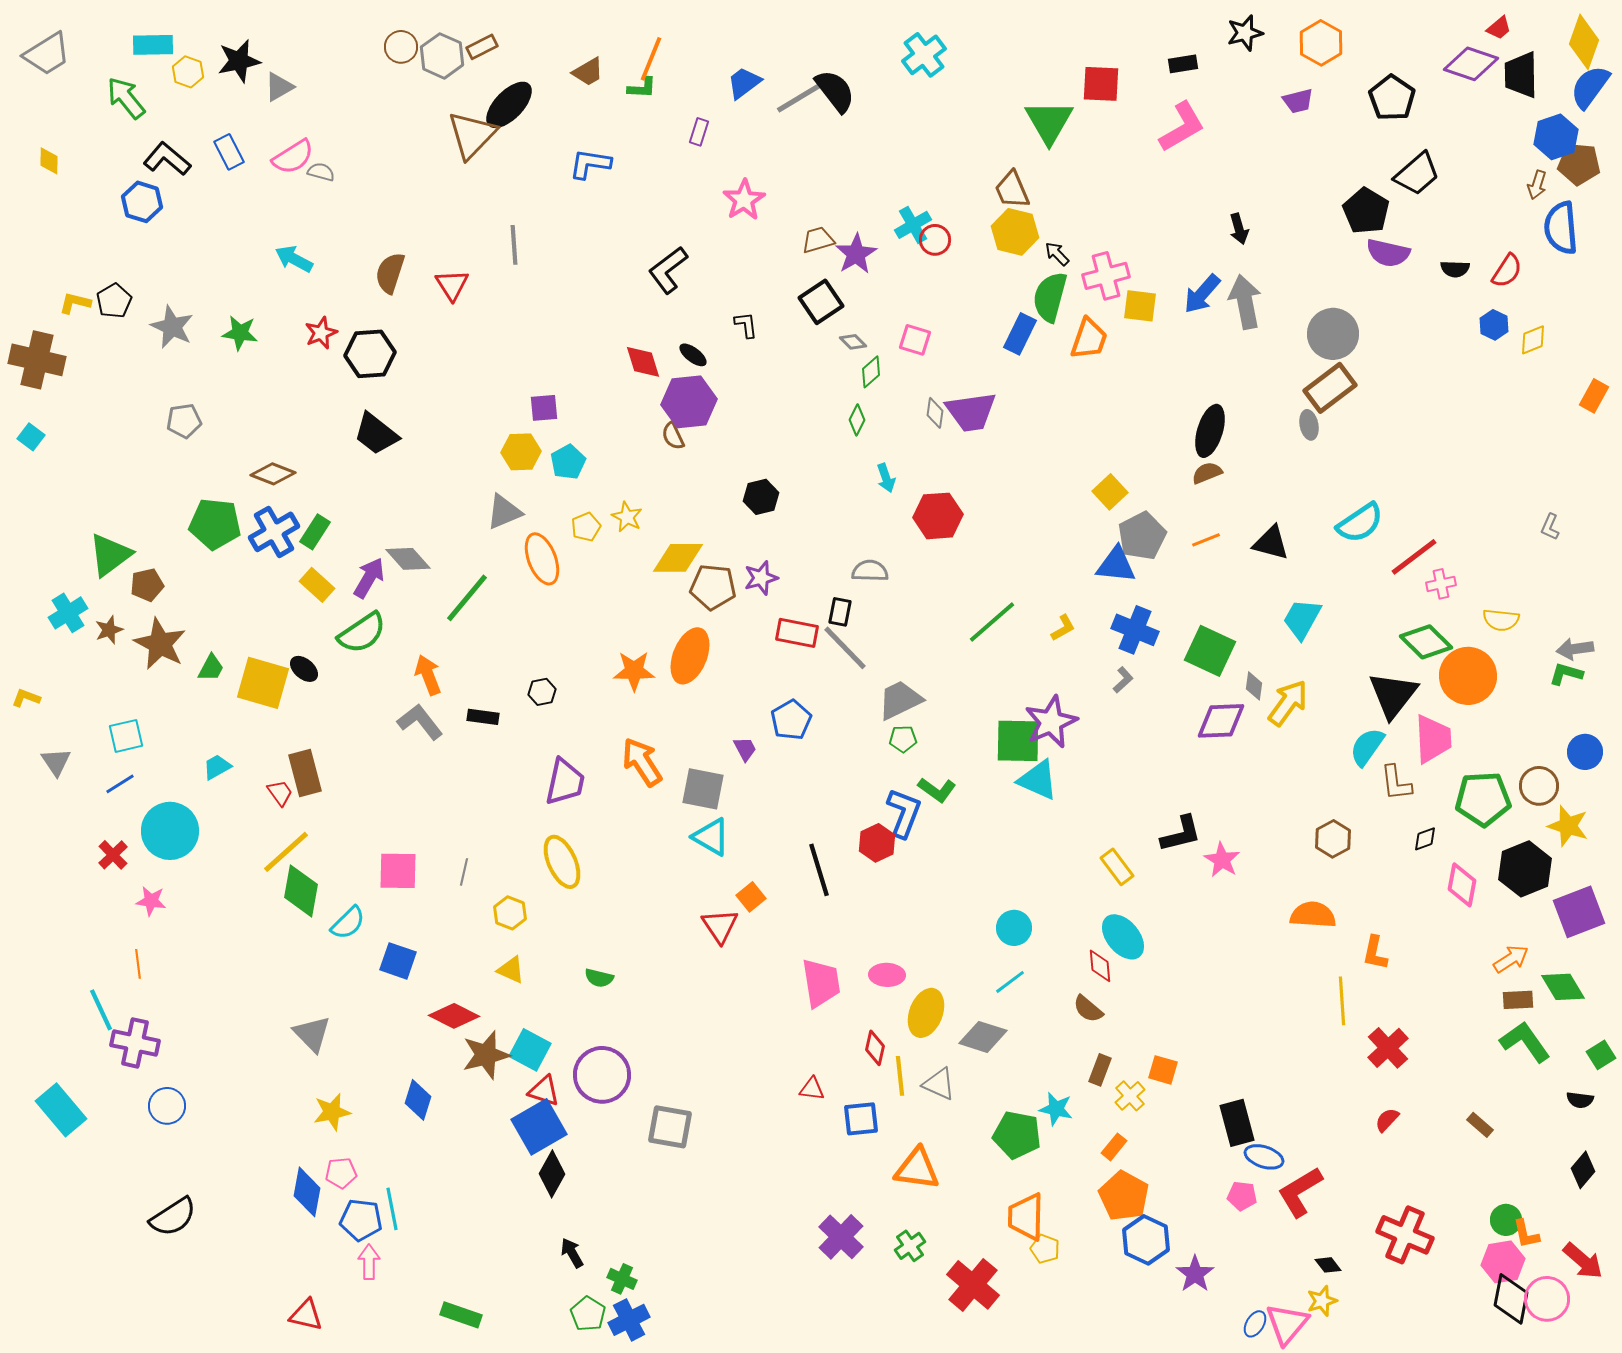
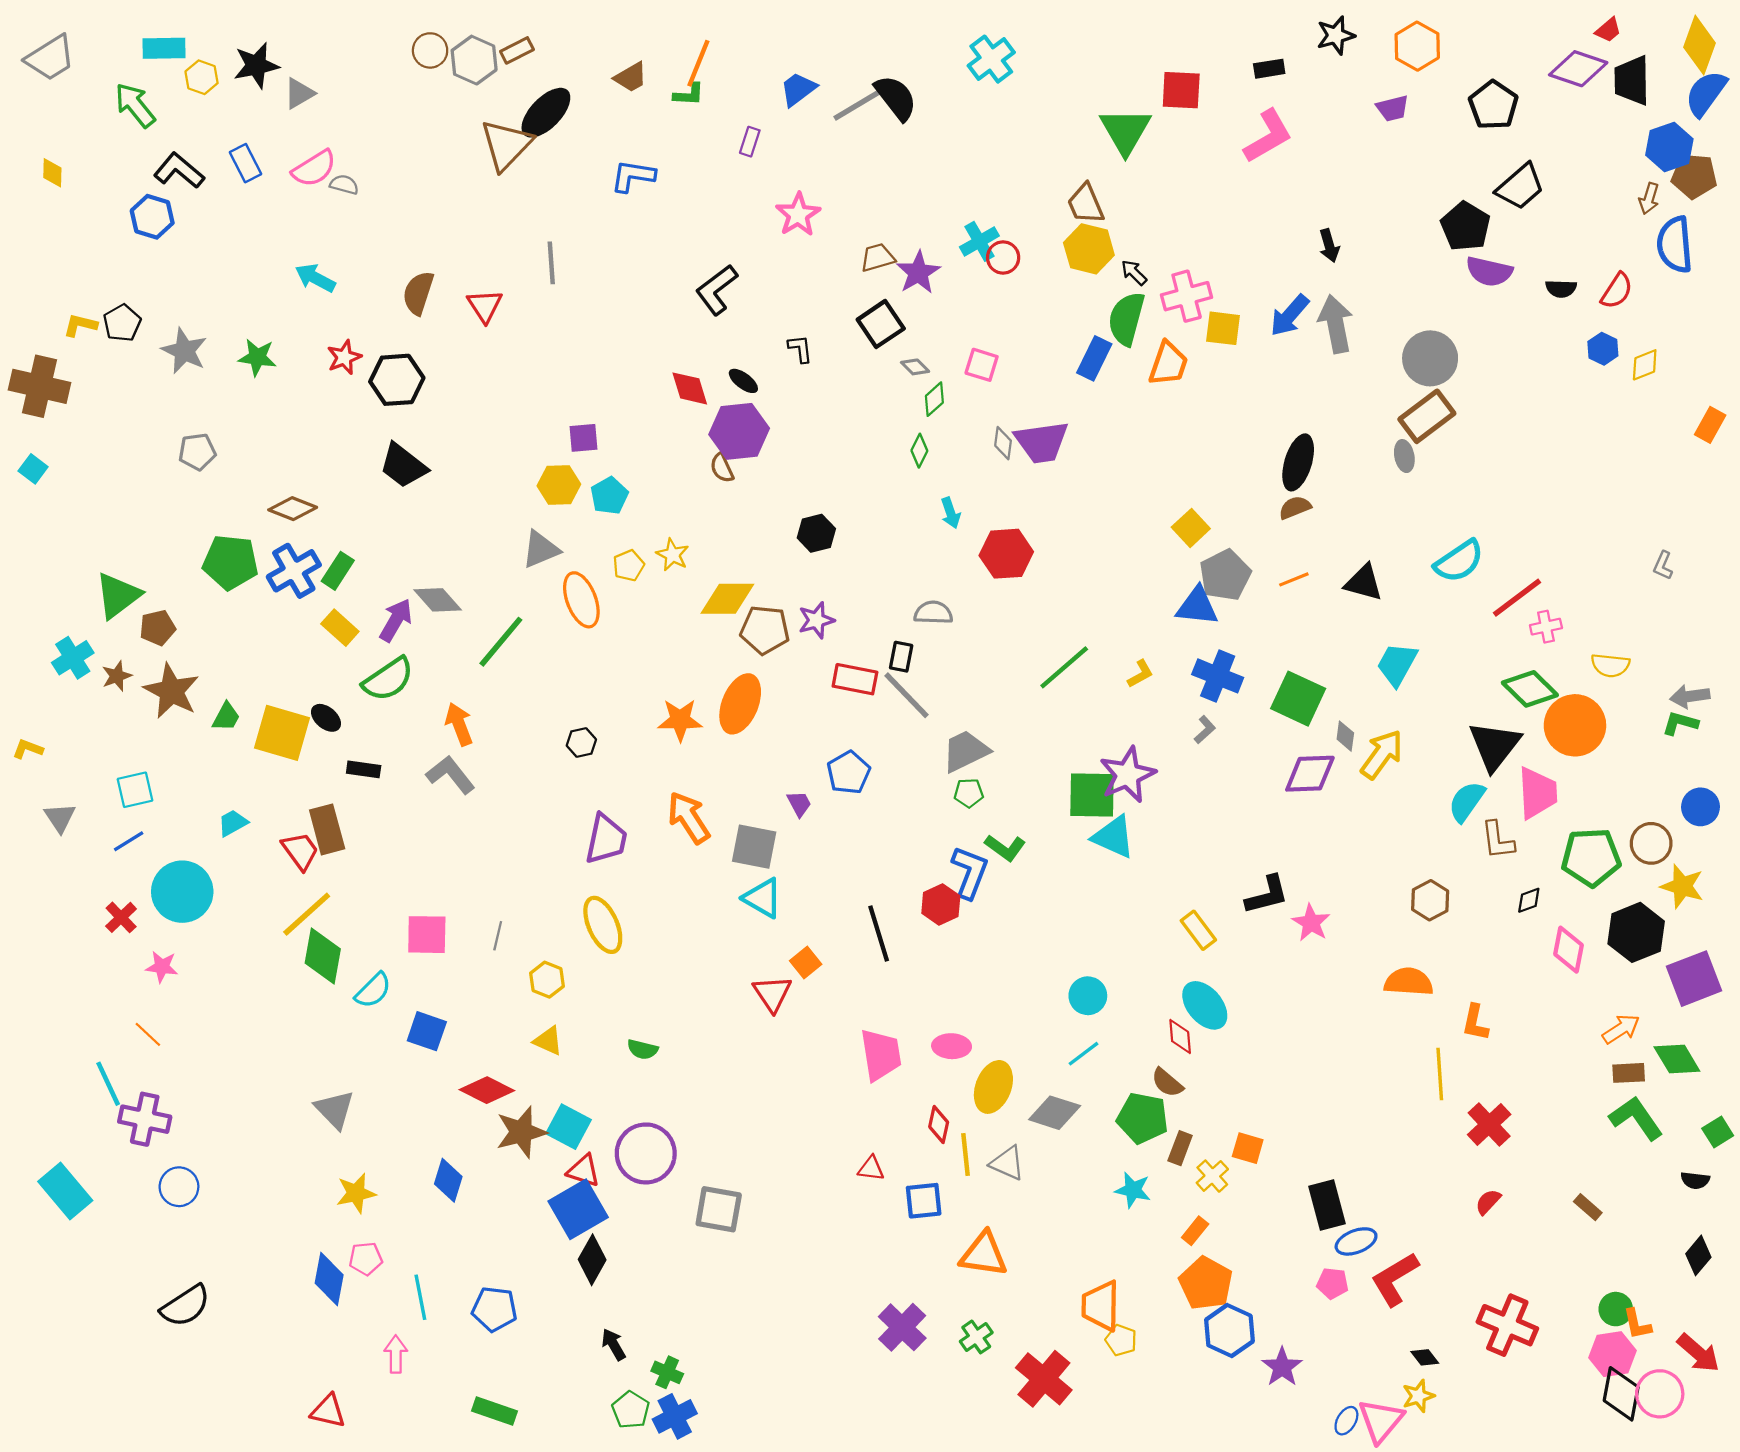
black rectangle: (483, 717) -> (364, 769), moved
red trapezoid: (280, 793) -> (300, 851), size x1.4
orange line: (138, 964) -> (148, 1034), turned -40
green pentagon: (1017, 1135) -> (1143, 1118), moved
blue ellipse: (1264, 1157) -> (1356, 1241), turned -39
blue pentagon: (361, 1220) -> (494, 1309), moved

